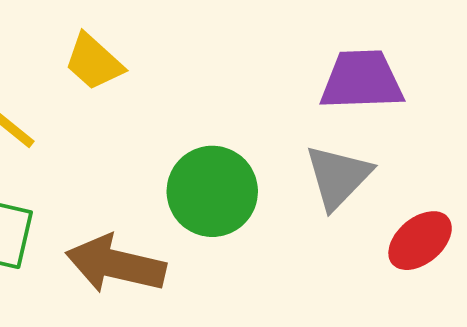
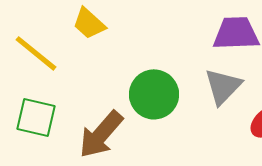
brown arrow: (116, 264) -> (101, 134), turned -62

